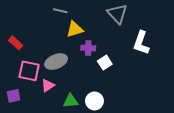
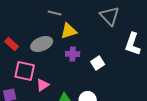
purple cross: (88, 48) -> (73, 54), moved
gray ellipse: (56, 62) -> (42, 44), moved

